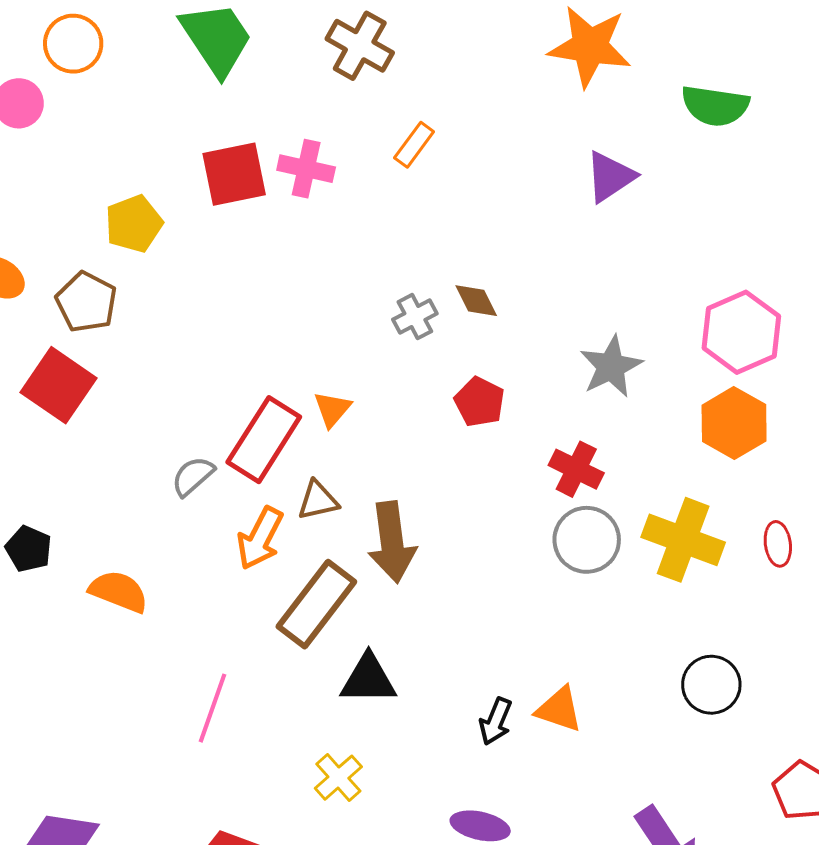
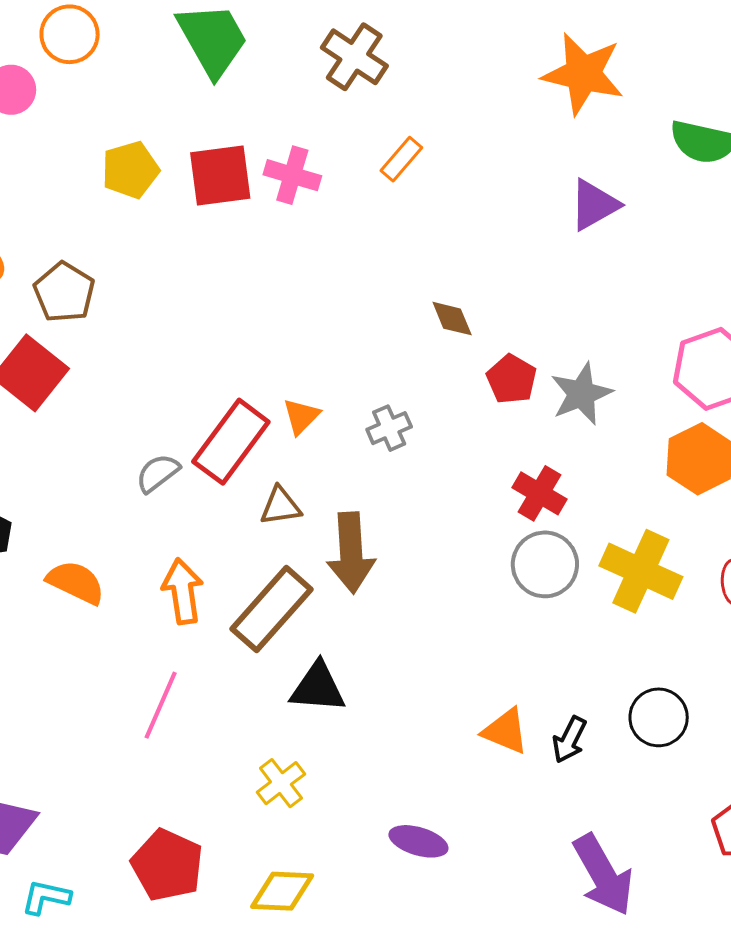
yellow pentagon: (134, 224) -> (130, 170), moved
gray cross: (415, 317) -> (389, 428), moved
red pentagon: (480, 402) -> (512, 379), moved
orange arrow: (260, 538) -> (183, 591), moved, turned 140
black arrow: (496, 721) -> (569, 740), moved

